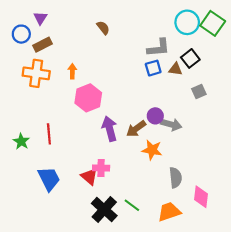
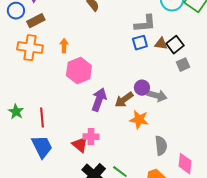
black square: (190, 58) -> (175, 45), moved
purple arrow: (110, 129) -> (99, 100), turned 35
red line: (49, 134) -> (42, 118), moved

